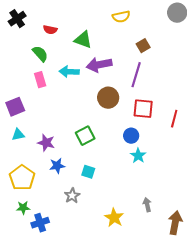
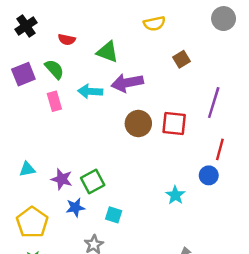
purple line: (136, 75) -> (214, 103), moved
purple square: (15, 107) -> (23, 74), moved
red square: (143, 109) -> (174, 124), moved
green square: (85, 136) -> (93, 182), moved
blue circle: (131, 136) -> (209, 175), moved

